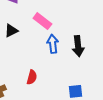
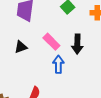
black arrow: (78, 46) -> (77, 44), moved

